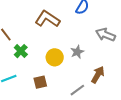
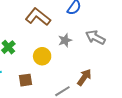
gray star: (77, 52) -> (65, 40), moved

